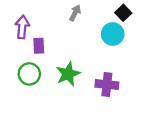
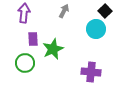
purple arrow: (22, 27) -> (24, 13), moved
green star: (68, 74) -> (53, 49), moved

